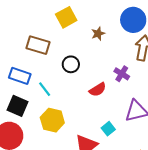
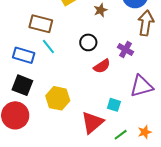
black circle: (71, 64) -> (88, 42), moved
cyan line: (45, 89) -> (48, 47), moved
cyan square: (108, 129) -> (114, 105), turned -32

